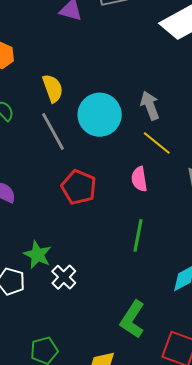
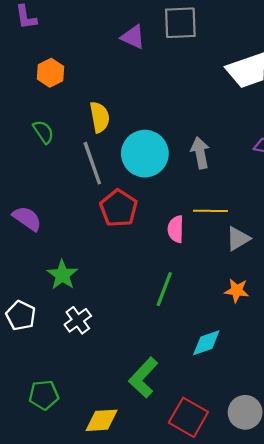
yellow line: (157, 143) -> (210, 211), moved, turned -48
red pentagon: (79, 187) -> (119, 208), moved
green star: (37, 255) -> (62, 275), moved

